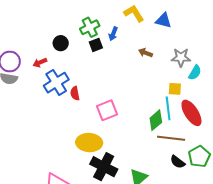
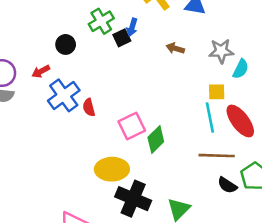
black square: (96, 45) -> (122, 38), moved
green diamond: (156, 120) -> (156, 140), moved

